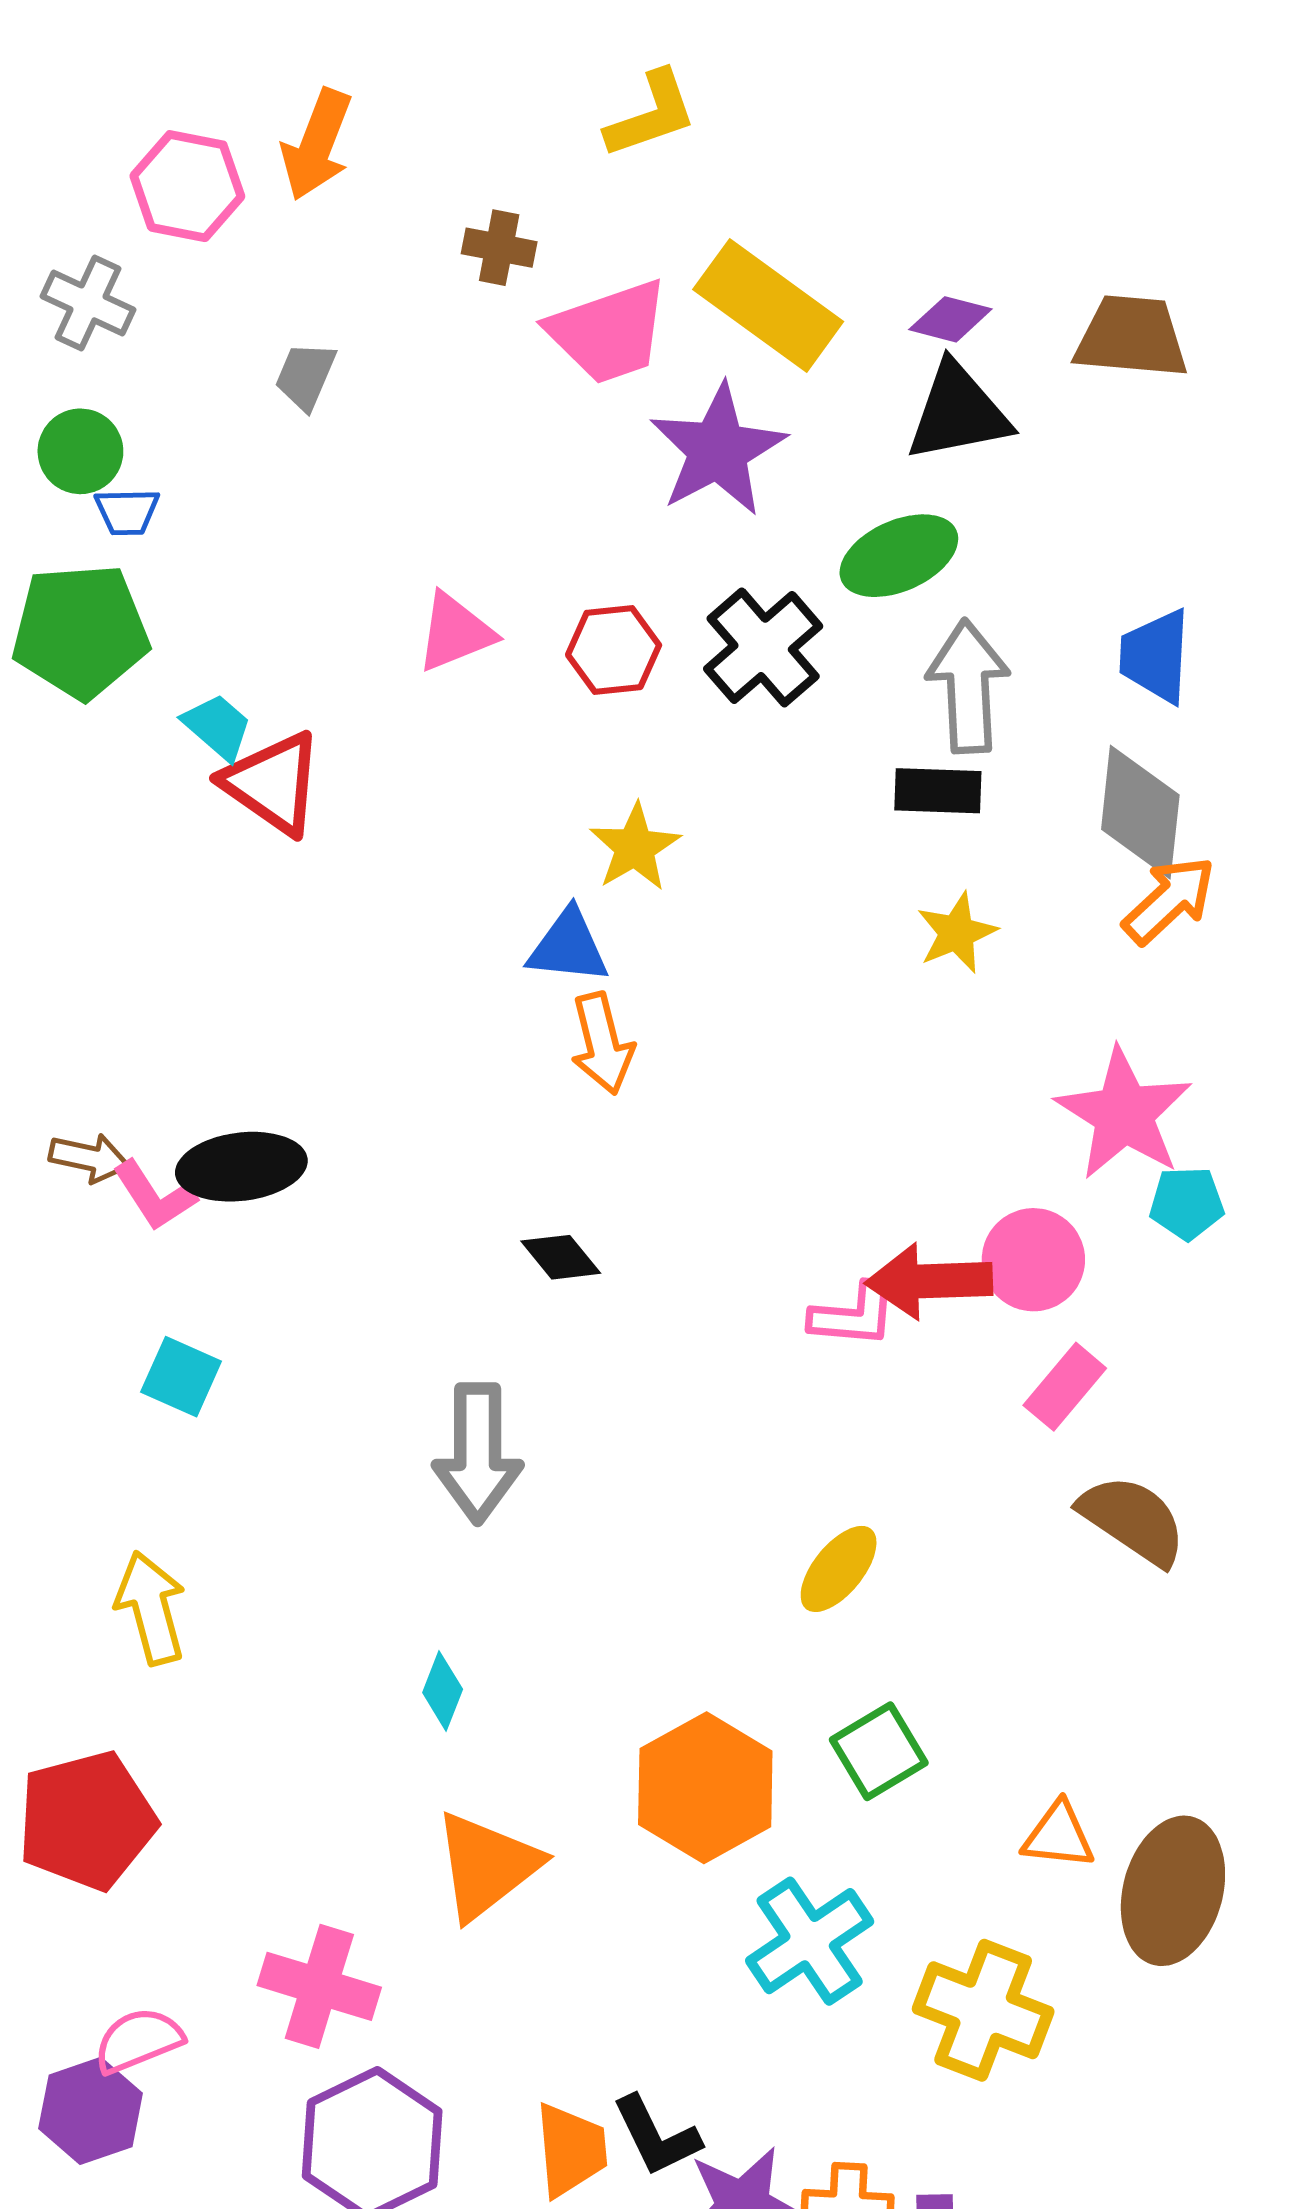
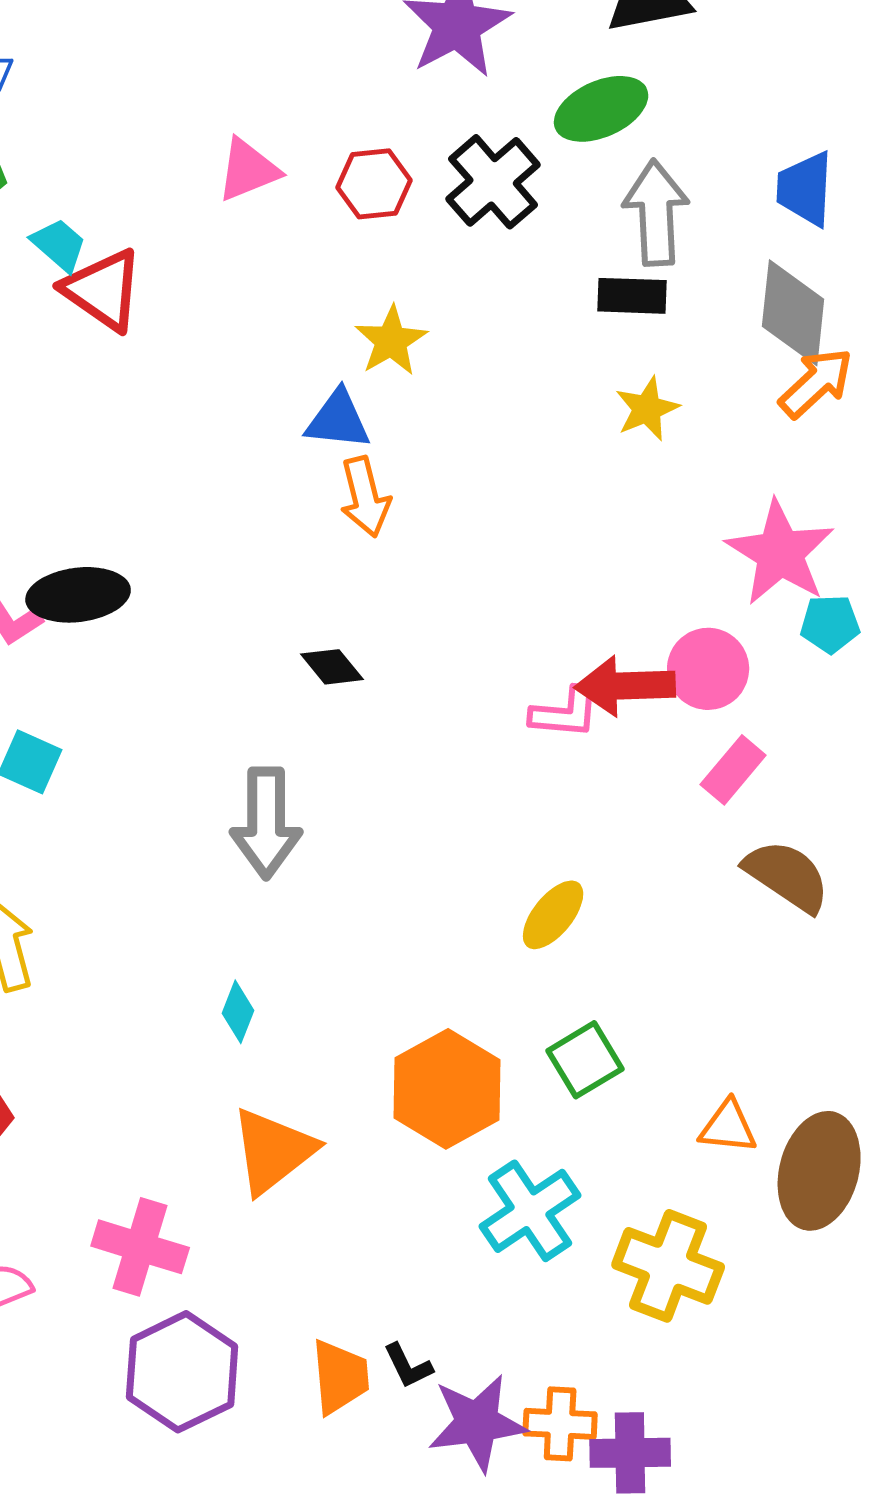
black L-shape: (656, 2136) -> (408, 1366), size x0.7

